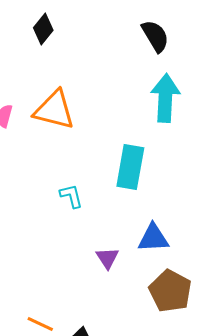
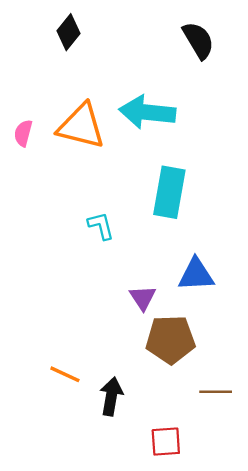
cyan arrow: (165, 98) -> (147, 112), moved, turned -87
brown pentagon: (170, 291) -> (170, 340), moved, turned -30

